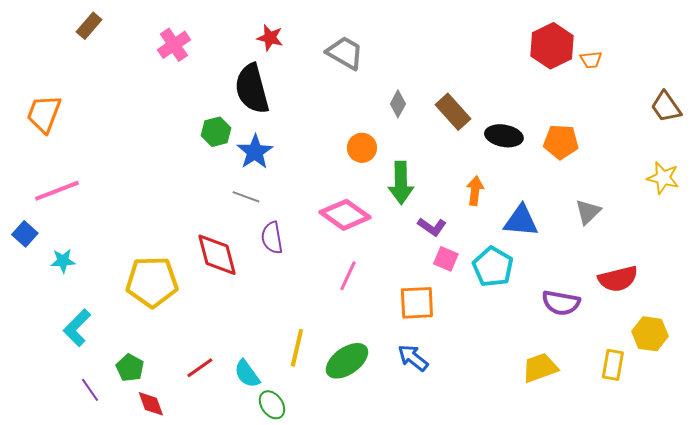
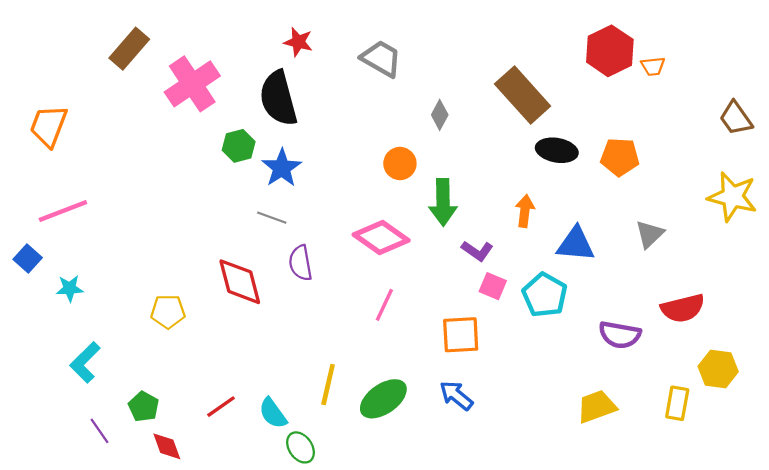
brown rectangle: (89, 26) -> (129, 49), moved, size x1.4
pink cross: (174, 45) -> (192, 84), moved, size x1.5
brown rectangle: (453, 112) -> (523, 95), moved, size x1.4
yellow star: (663, 178) -> (732, 197), size x1.4
yellow pentagon: (152, 282) -> (168, 312), size x0.6

